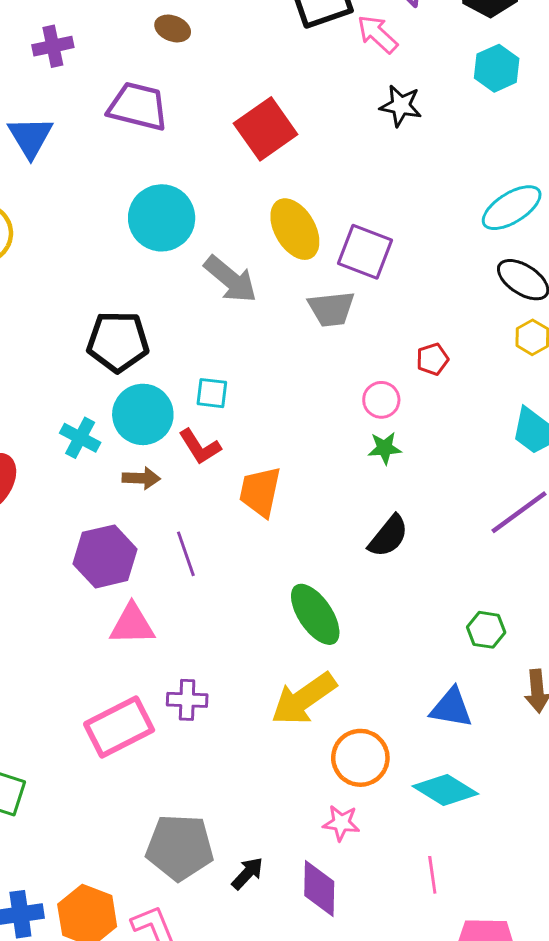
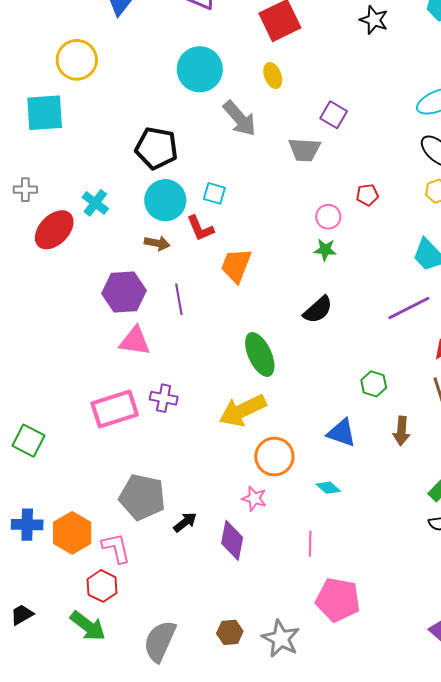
yellow ellipse: (295, 229) -> (273, 76), moved, size x0.6
purple square: (365, 252) -> (334, 115), size x0.7
cyan cross: (80, 438) -> (95, 203), moved
cyan diamond: (445, 790) -> (328, 488), size x0.6

